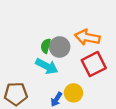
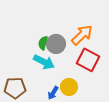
orange arrow: (87, 37) -> (82, 35), turned 125
red square: (94, 64) -> (88, 60), turned -35

